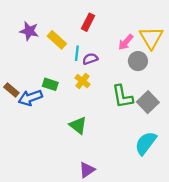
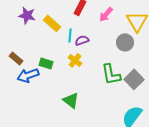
pink arrow: (126, 42) -> (106, 14), moved
brown rectangle: (11, 90) -> (16, 58), moved

